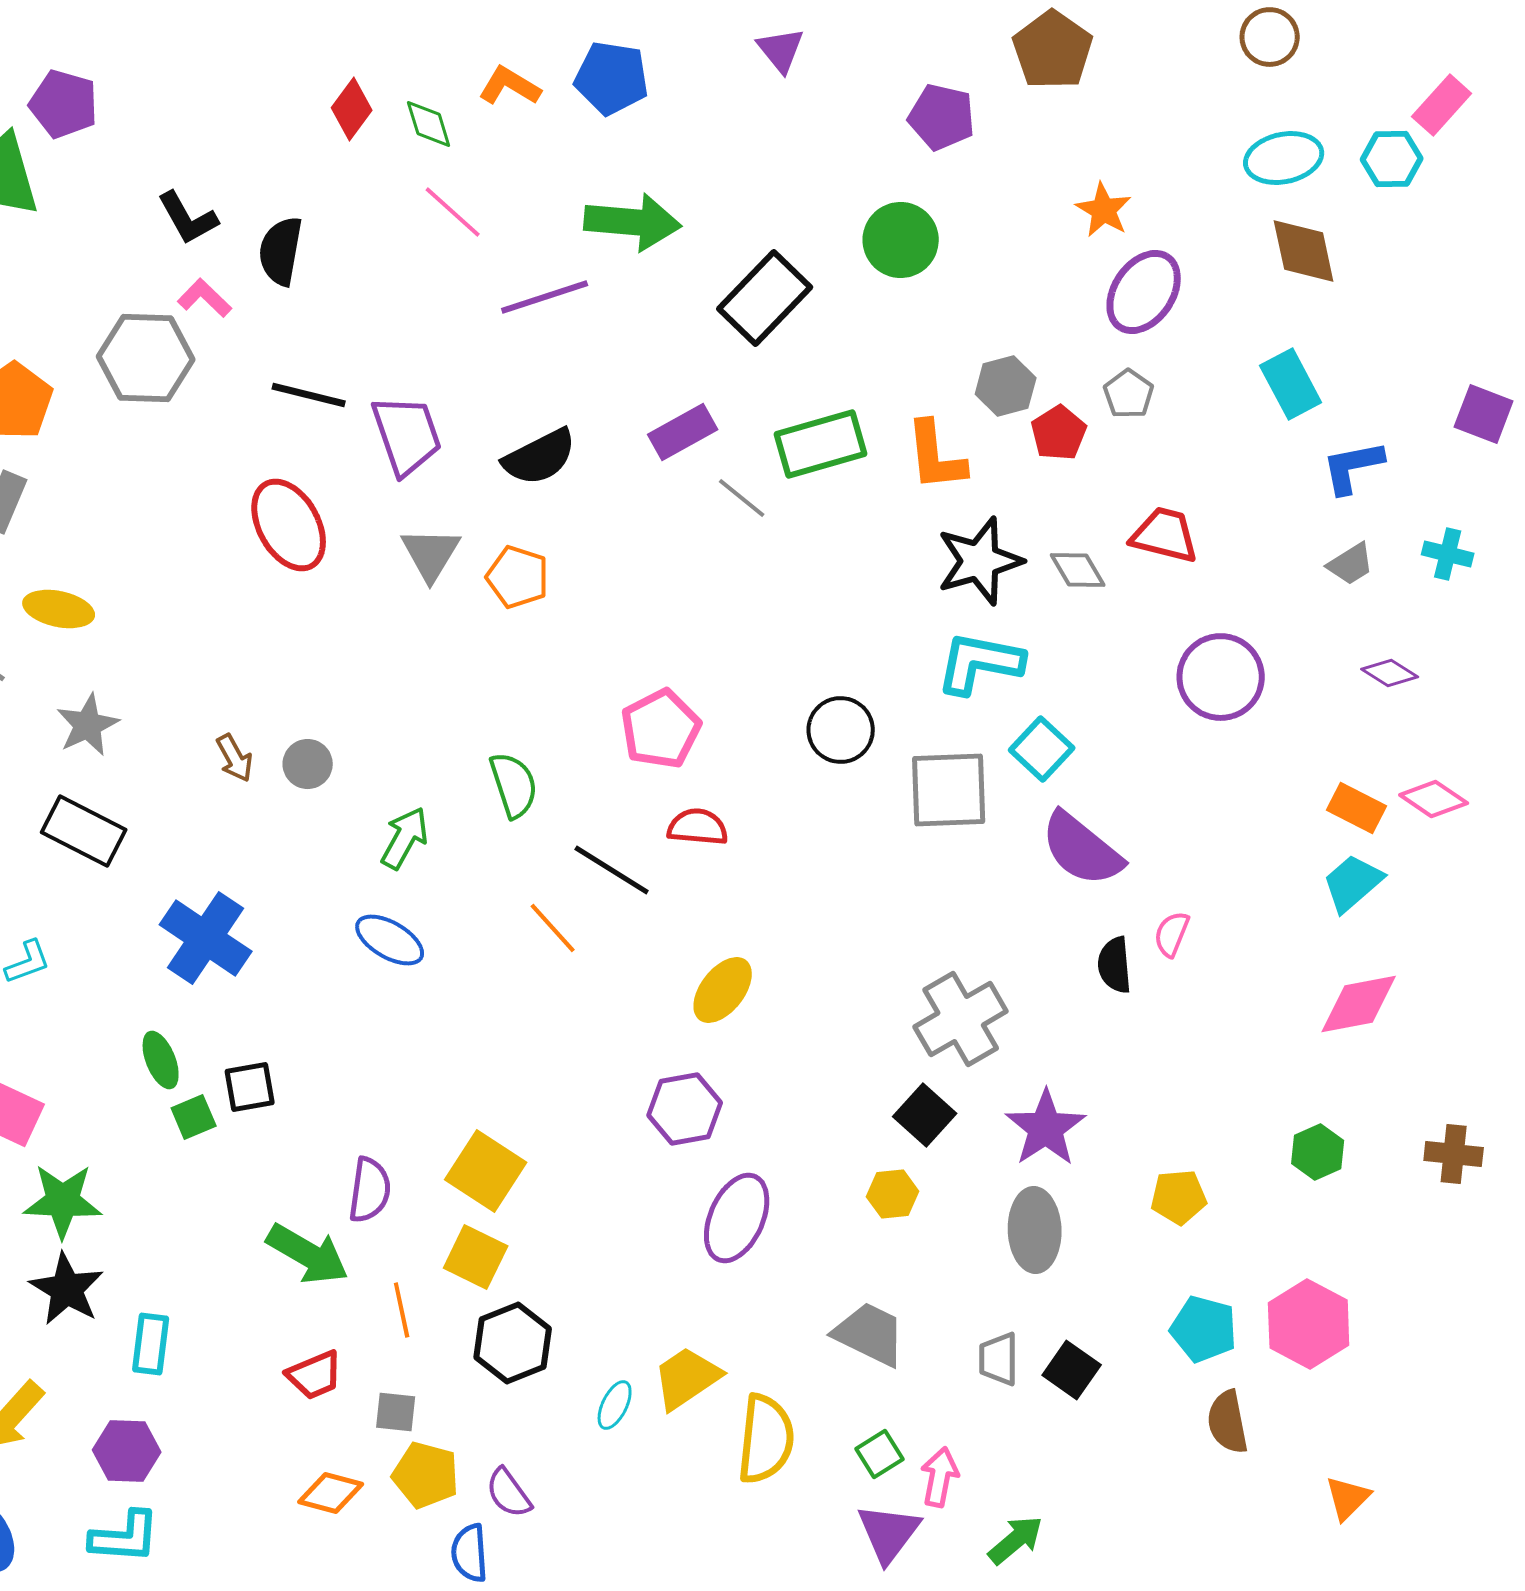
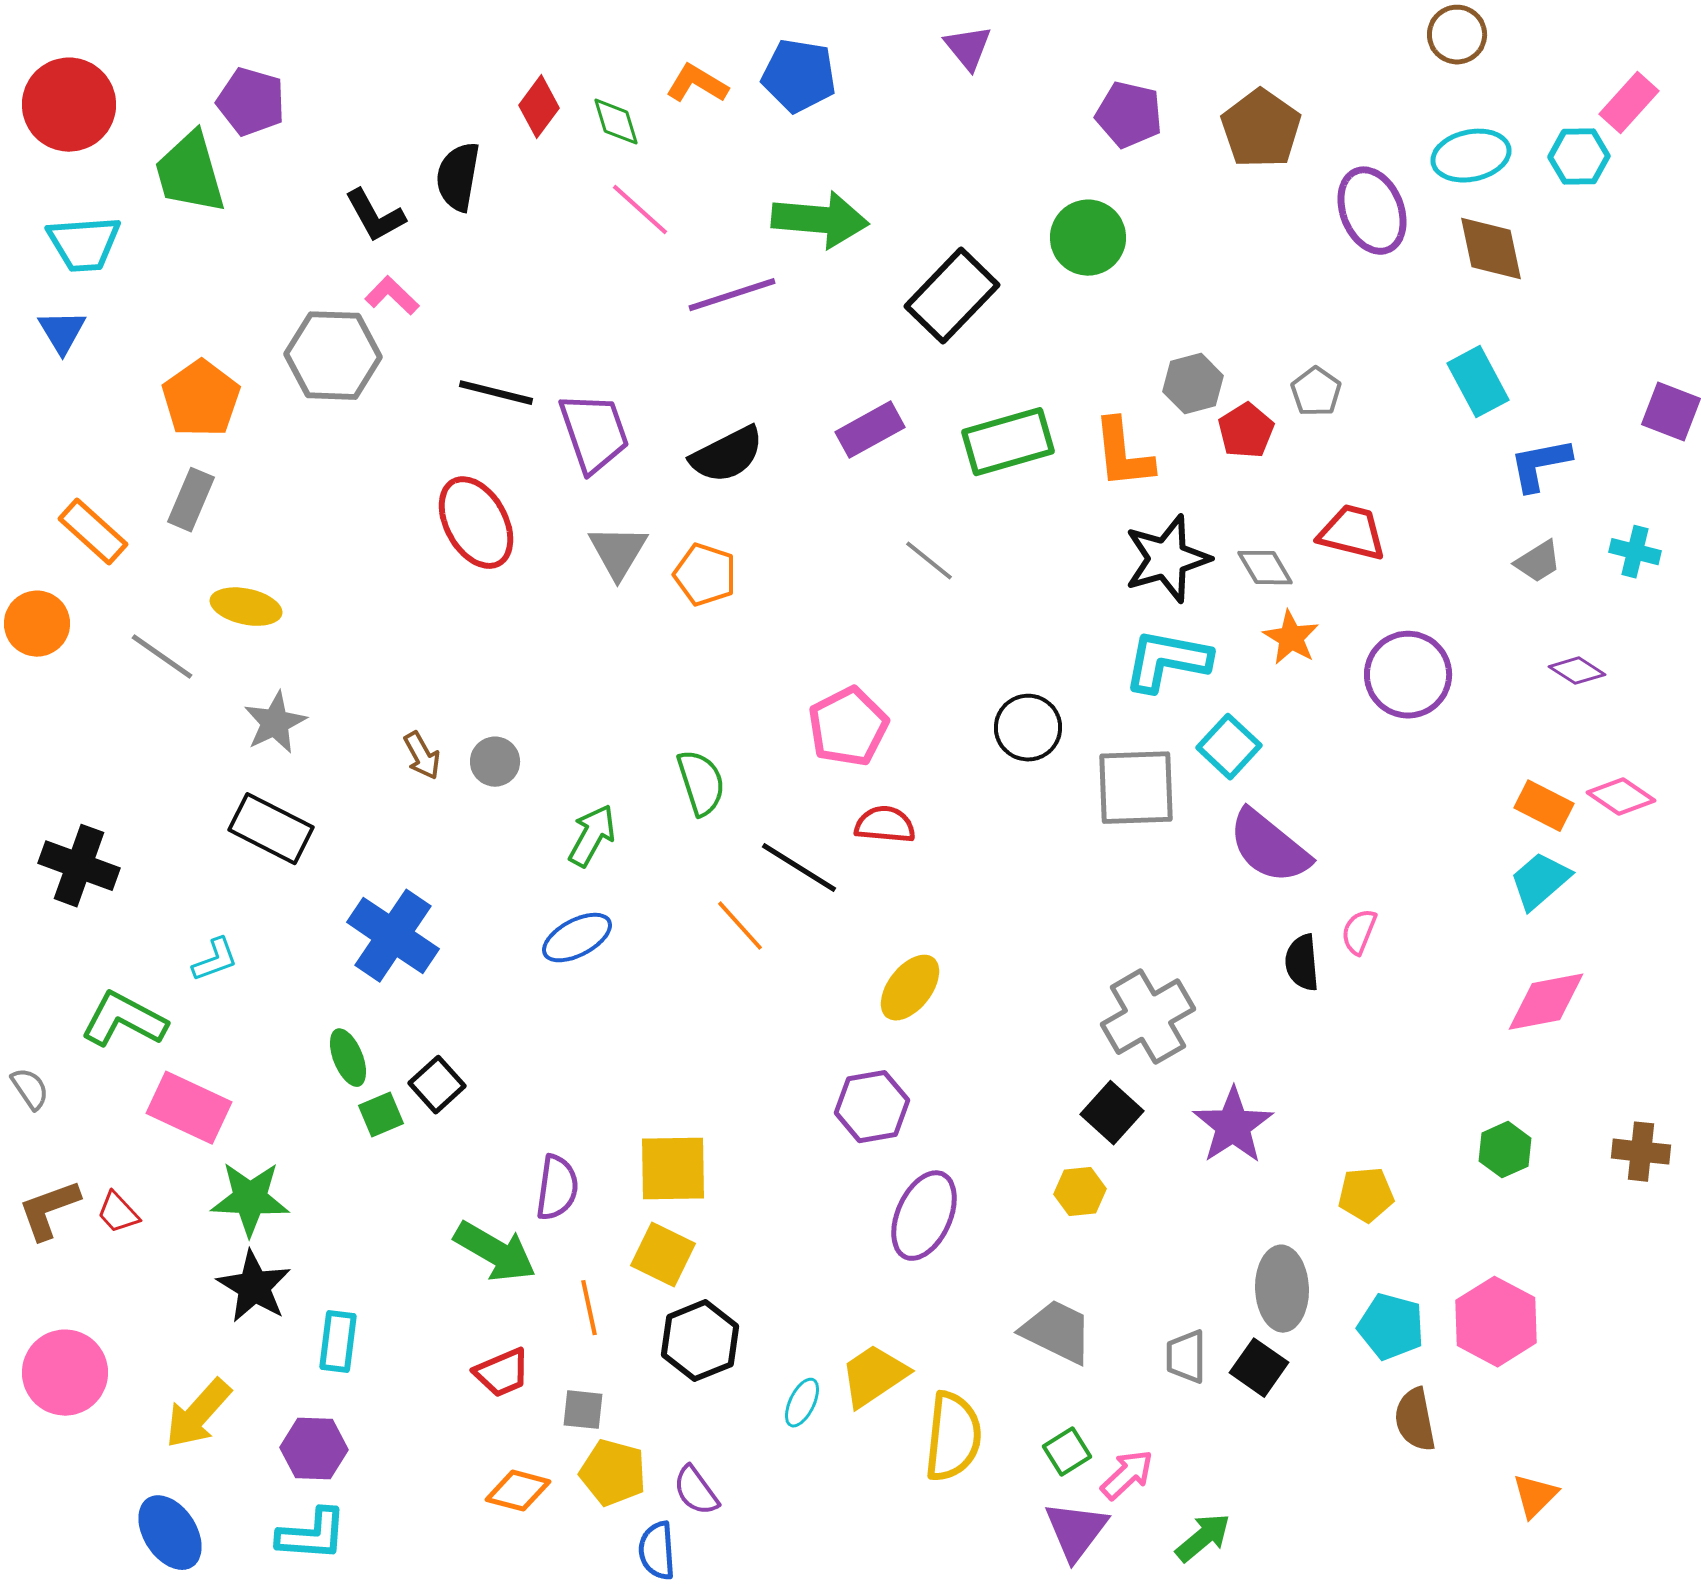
brown pentagon: (1053, 50) -> (1261, 129), moved
orange star: (1104, 210) -> (1291, 638), moved
black semicircle: (281, 251) -> (458, 177), moved
purple ellipse: (1144, 292) -> (1372, 211), moved, turned -56
gray line: (742, 498) -> (929, 561), moved
blue ellipse: (390, 940) -> (577, 938), turned -58
black square: (250, 1087) -> (437, 1085), turned -32
yellow square: (486, 1171) -> (673, 1169), turned -34
gray ellipse: (1035, 1230) -> (1282, 1289), moved
pink arrow: (940, 1477) -> (1127, 1475), turned 36

